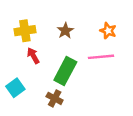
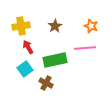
green rectangle: (65, 71) -> (55, 60), turned 50
cyan square: (15, 88) -> (25, 69), moved

